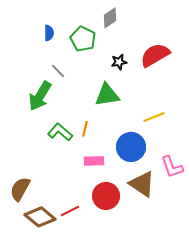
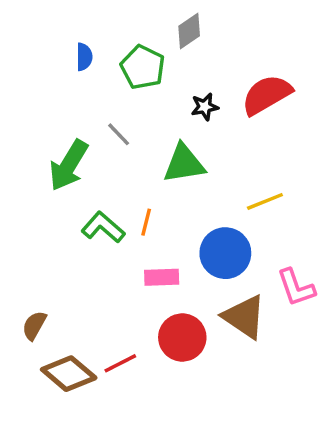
gray line: (58, 71) -> (119, 134), moved
brown semicircle: (20, 189) -> (34, 325), size x0.7

